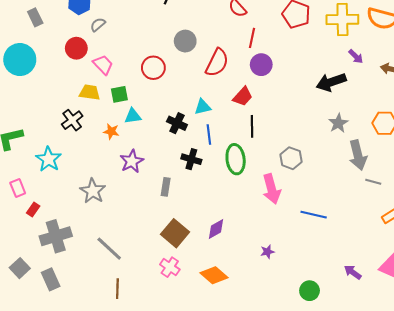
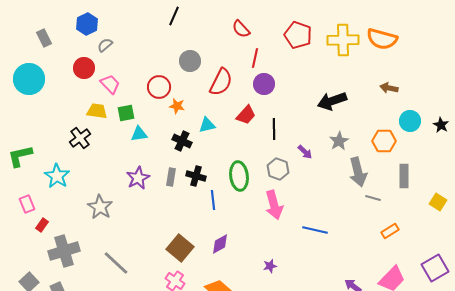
purple arrow: (356, 56) -> (305, 152), moved
black line: (252, 126) -> (274, 129), moved
orange star: (111, 131) -> (177, 106), moved
blue line: (209, 135) -> (213, 200), moved
gray hexagon: (291, 158) -> (278, 169), moved
gray rectangle: (166, 187) -> (171, 177), moved

